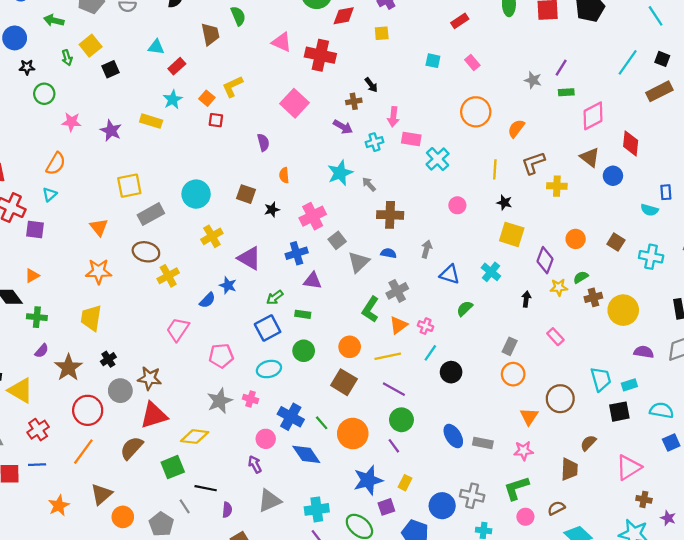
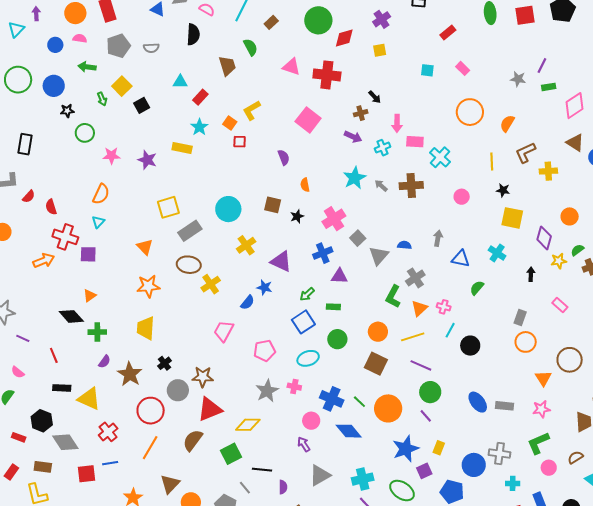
brown cross: (390, 215) -> (411, 185), moved

